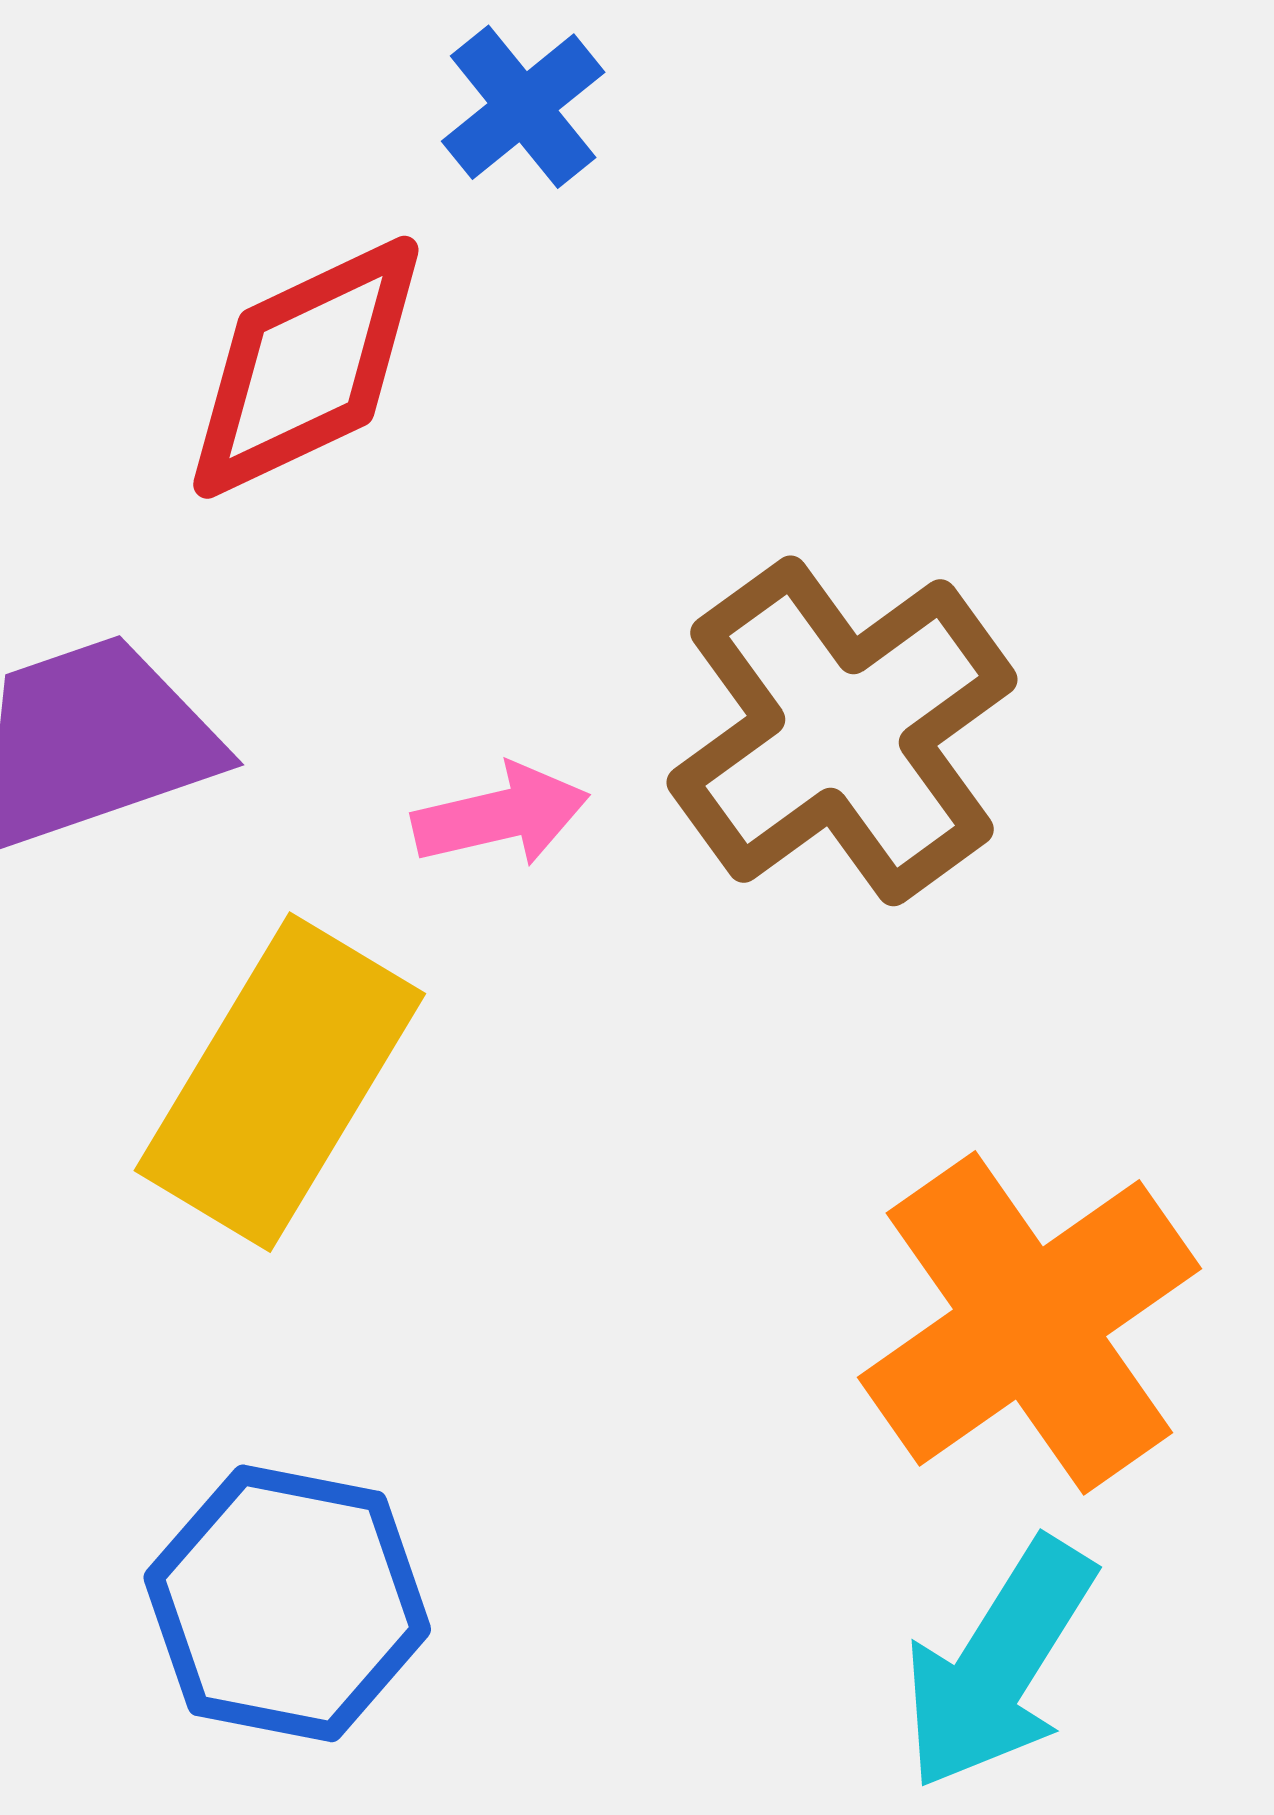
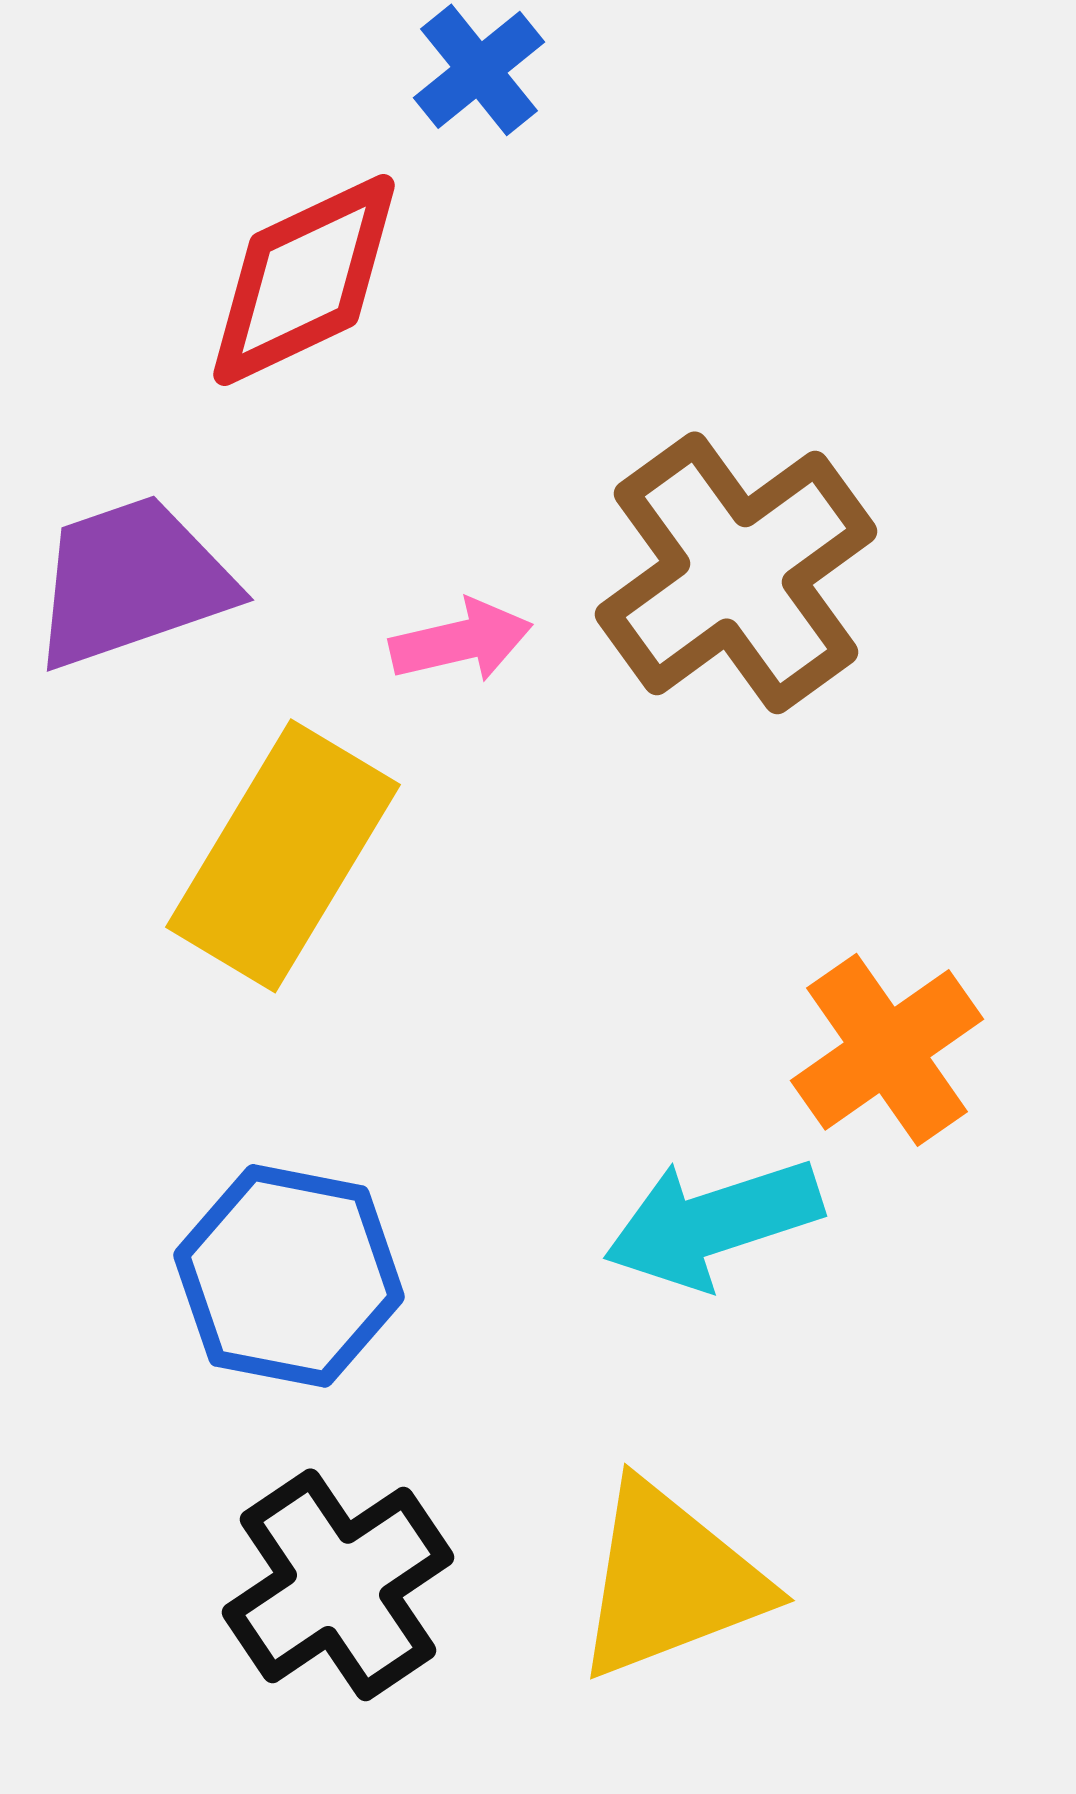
orange cross: (1029, 1323) -> (887, 1050), size x0.7
cyan arrow: (998, 1664) -> (713, 1223), moved, turned 40

